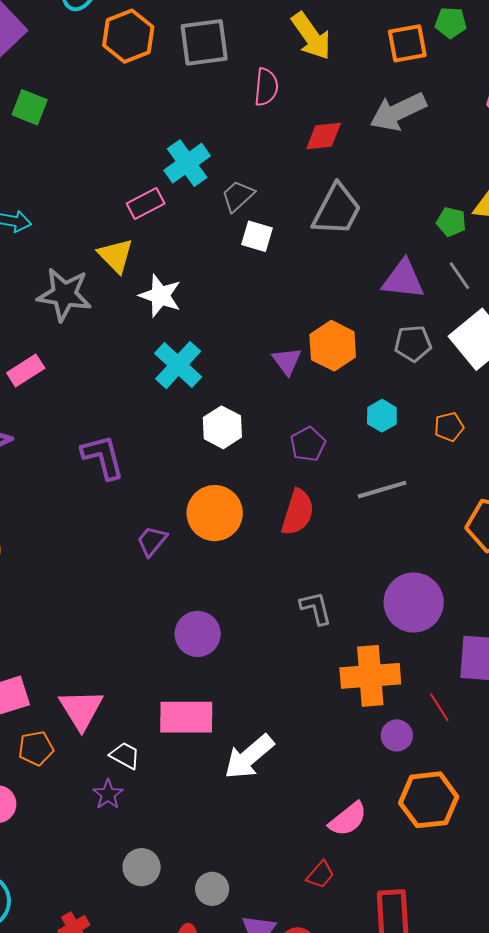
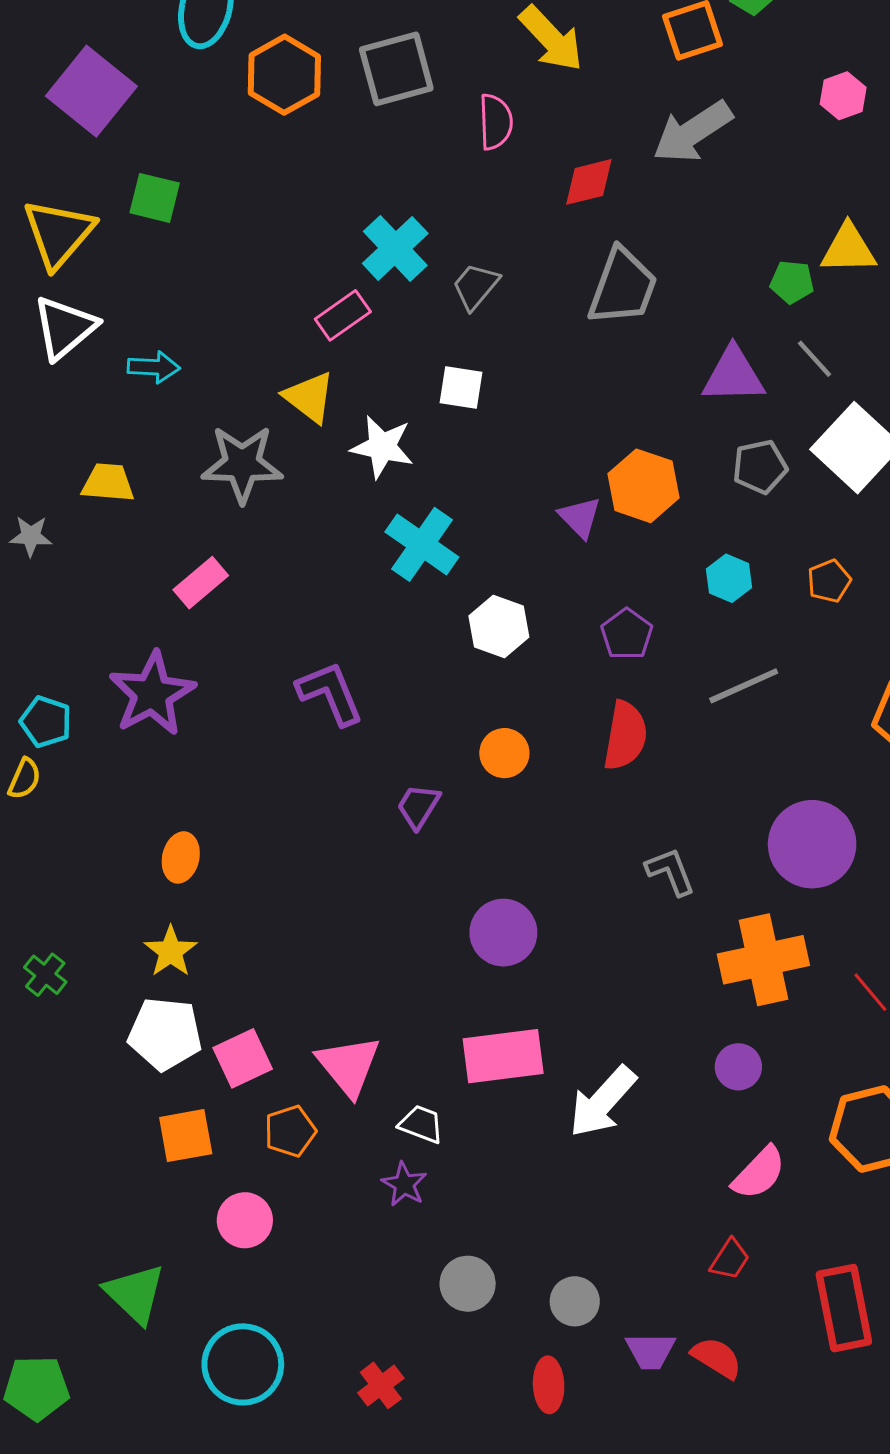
white square: (257, 236) -> (461, 388), moved
orange circle: (215, 513) -> (504, 753), size x0.6
purple circle: (397, 735) -> (738, 1067), moved

